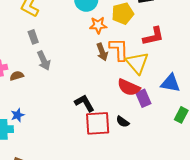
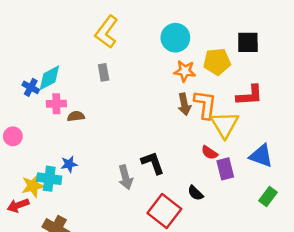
gray arrow: (44, 61) -> (125, 177), moved
red semicircle: (129, 87) -> (209, 153), size x0.6
red square: (98, 123) -> (164, 211), moved, turned 32

